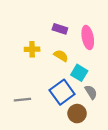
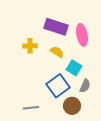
purple rectangle: (60, 29) -> (56, 27), size x1.6
gray semicircle: (91, 92) -> (85, 86), turned 56
gray line: (22, 100) -> (31, 108), moved

